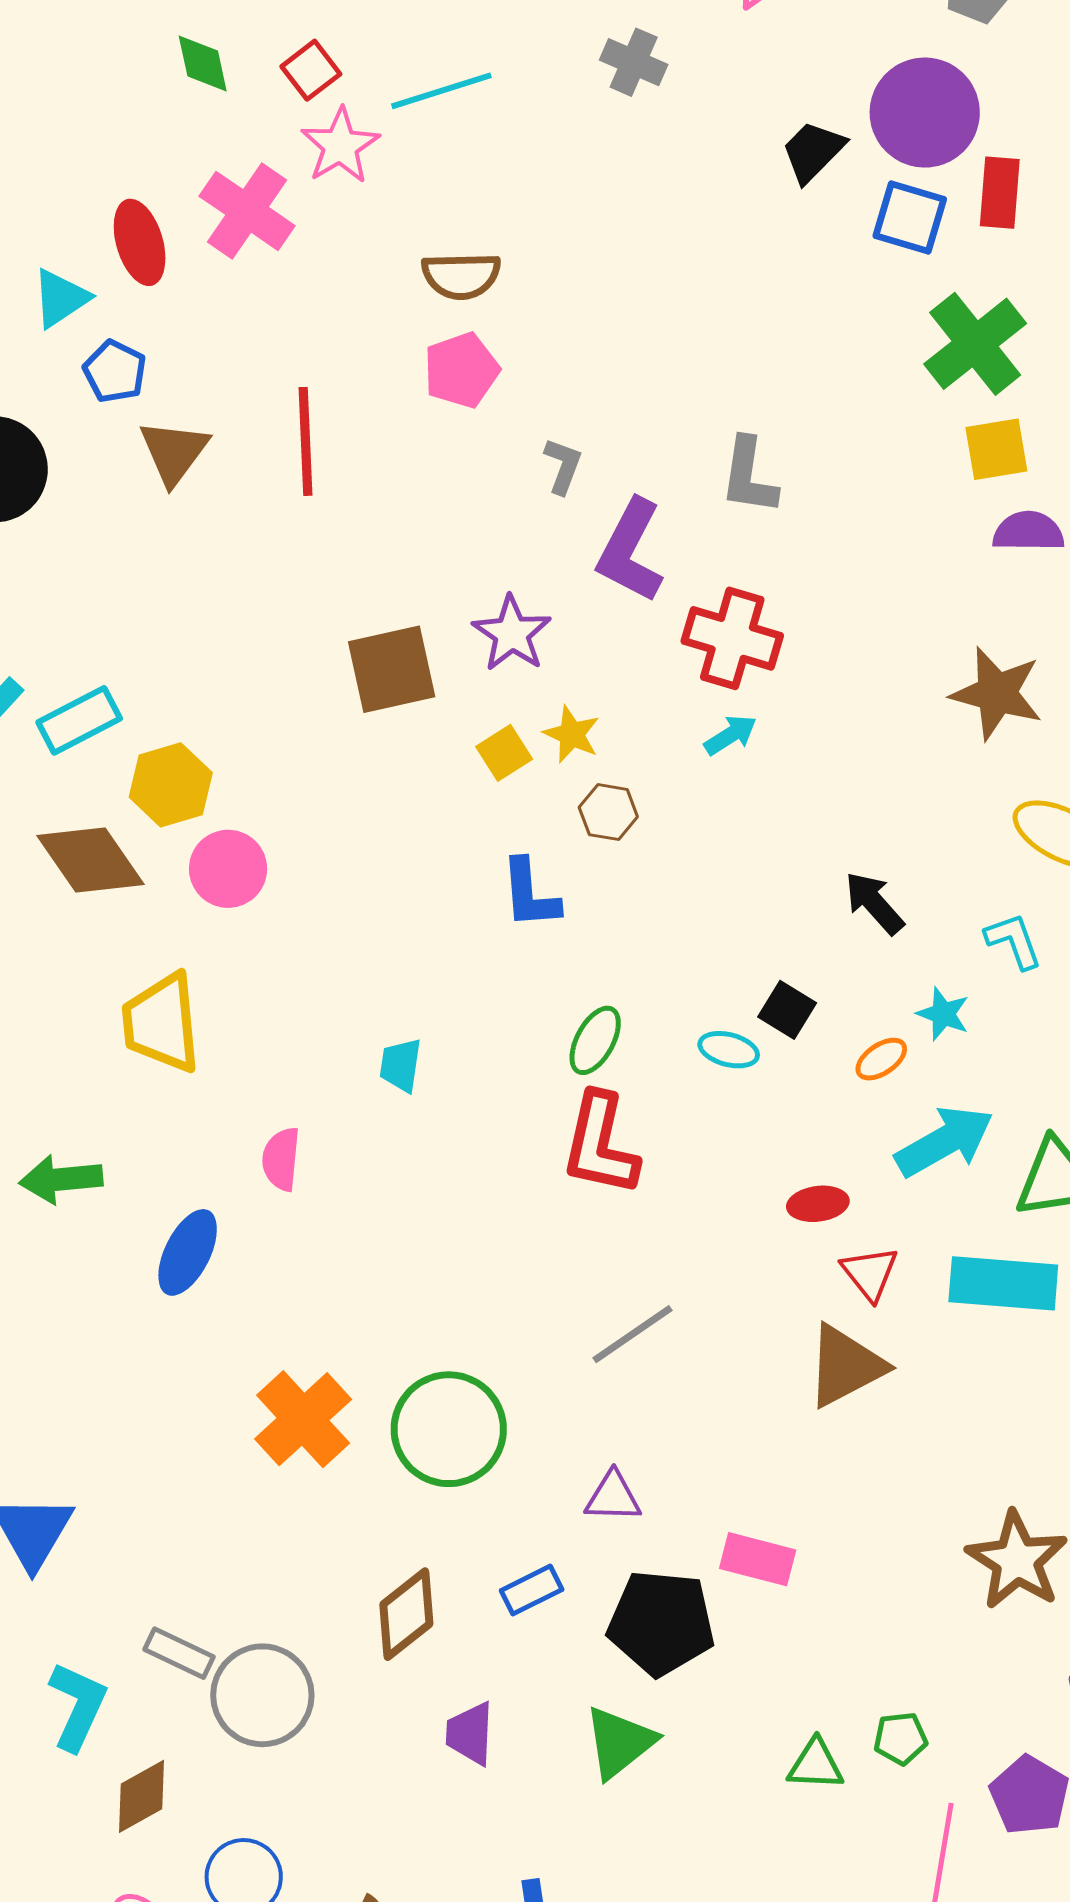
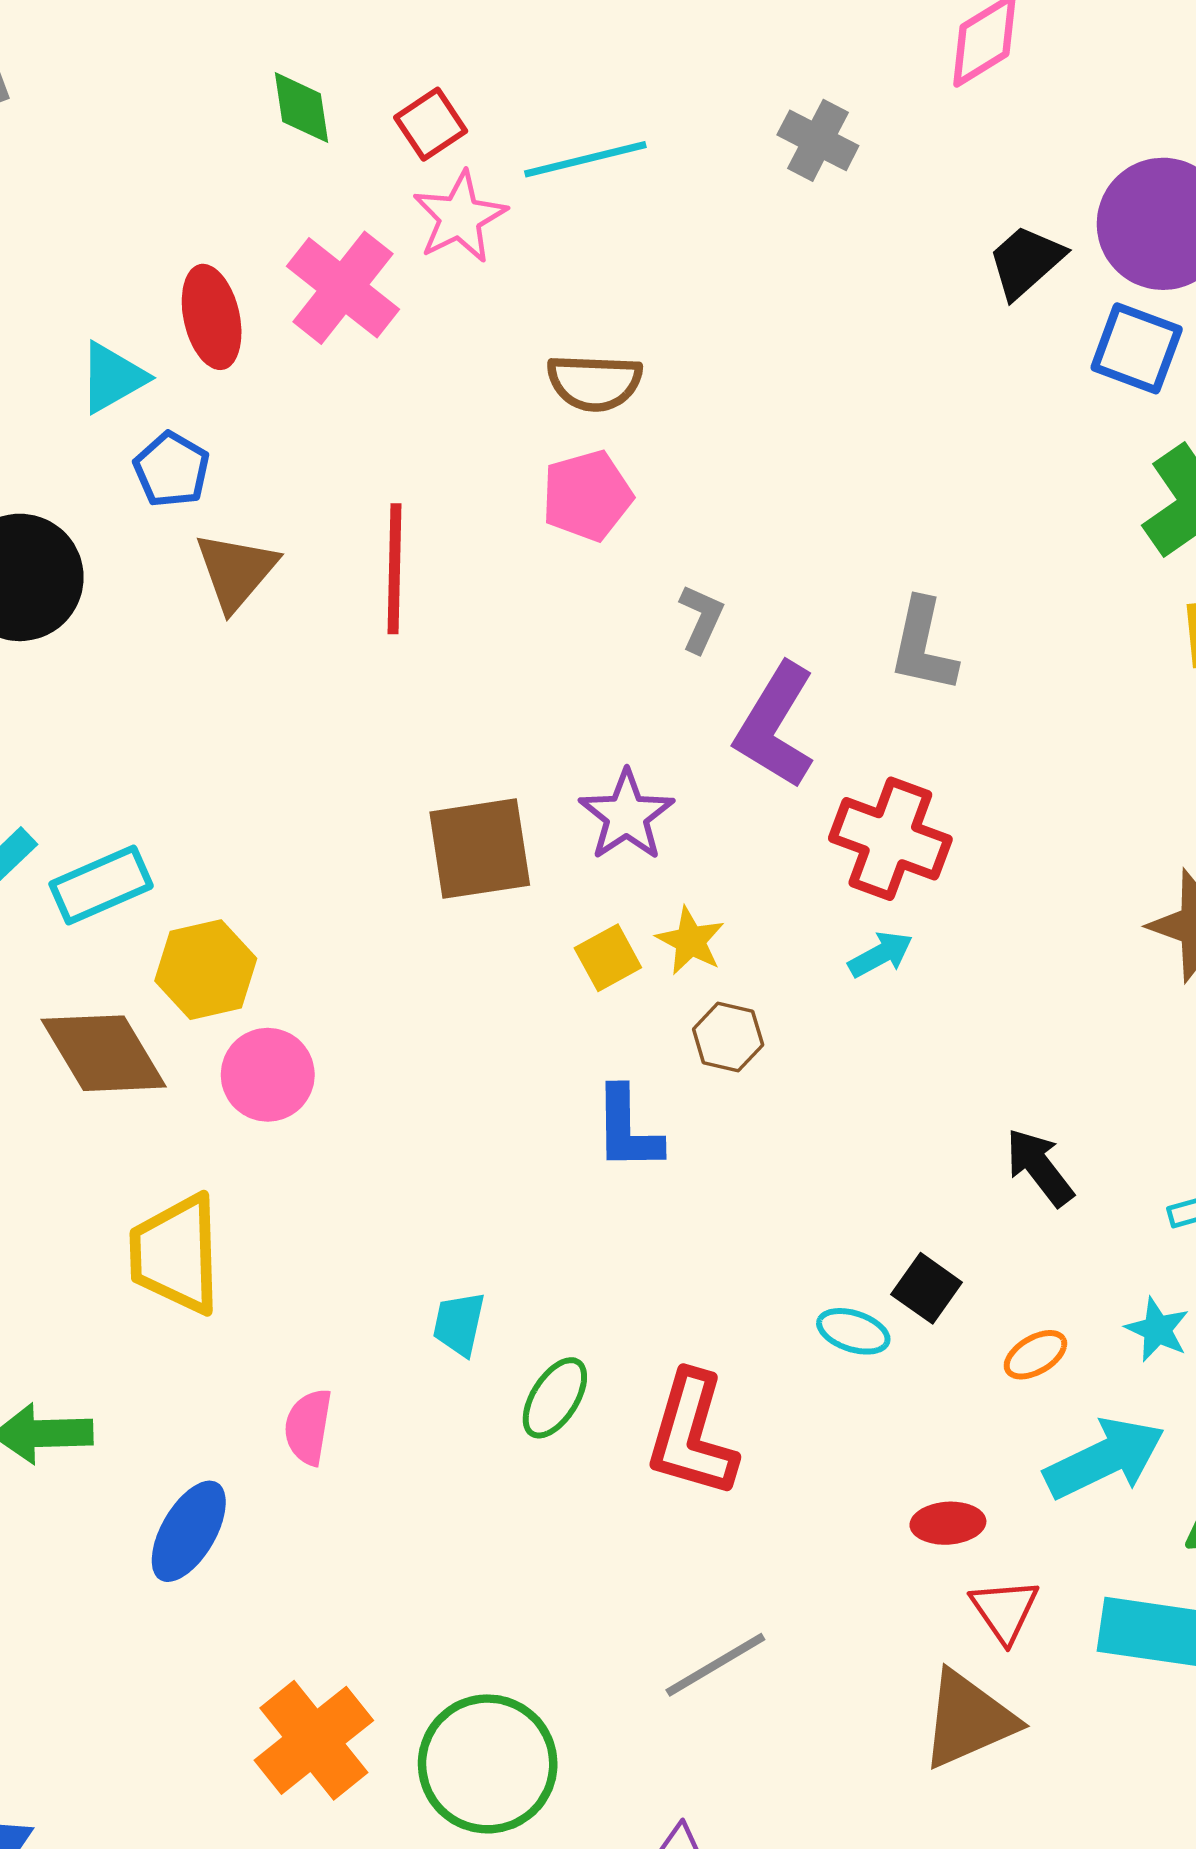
cyan star: (943, 1014) -> (1157, 1330), moved
green ellipse: (595, 1040) -> (555, 1398), moved

